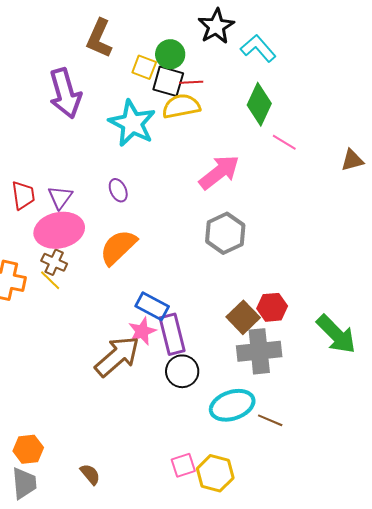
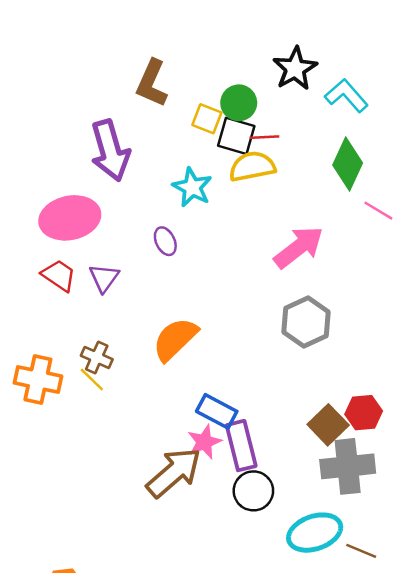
cyan star: (132, 123) -> (192, 187), size x0.7
purple ellipse: (118, 190) -> (165, 241), moved
red trapezoid: (23, 195) -> (59, 275), turned -48
pink ellipse: (59, 230) -> (70, 218), moved

